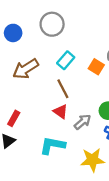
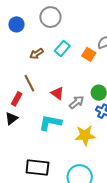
brown arrow: (26, 69) -> (36, 54), moved, size x0.6
brown line: (63, 89) -> (29, 83), moved

